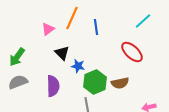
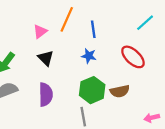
black triangle: (62, 53) -> (46, 58), moved
blue star: (78, 66) -> (89, 56), moved

